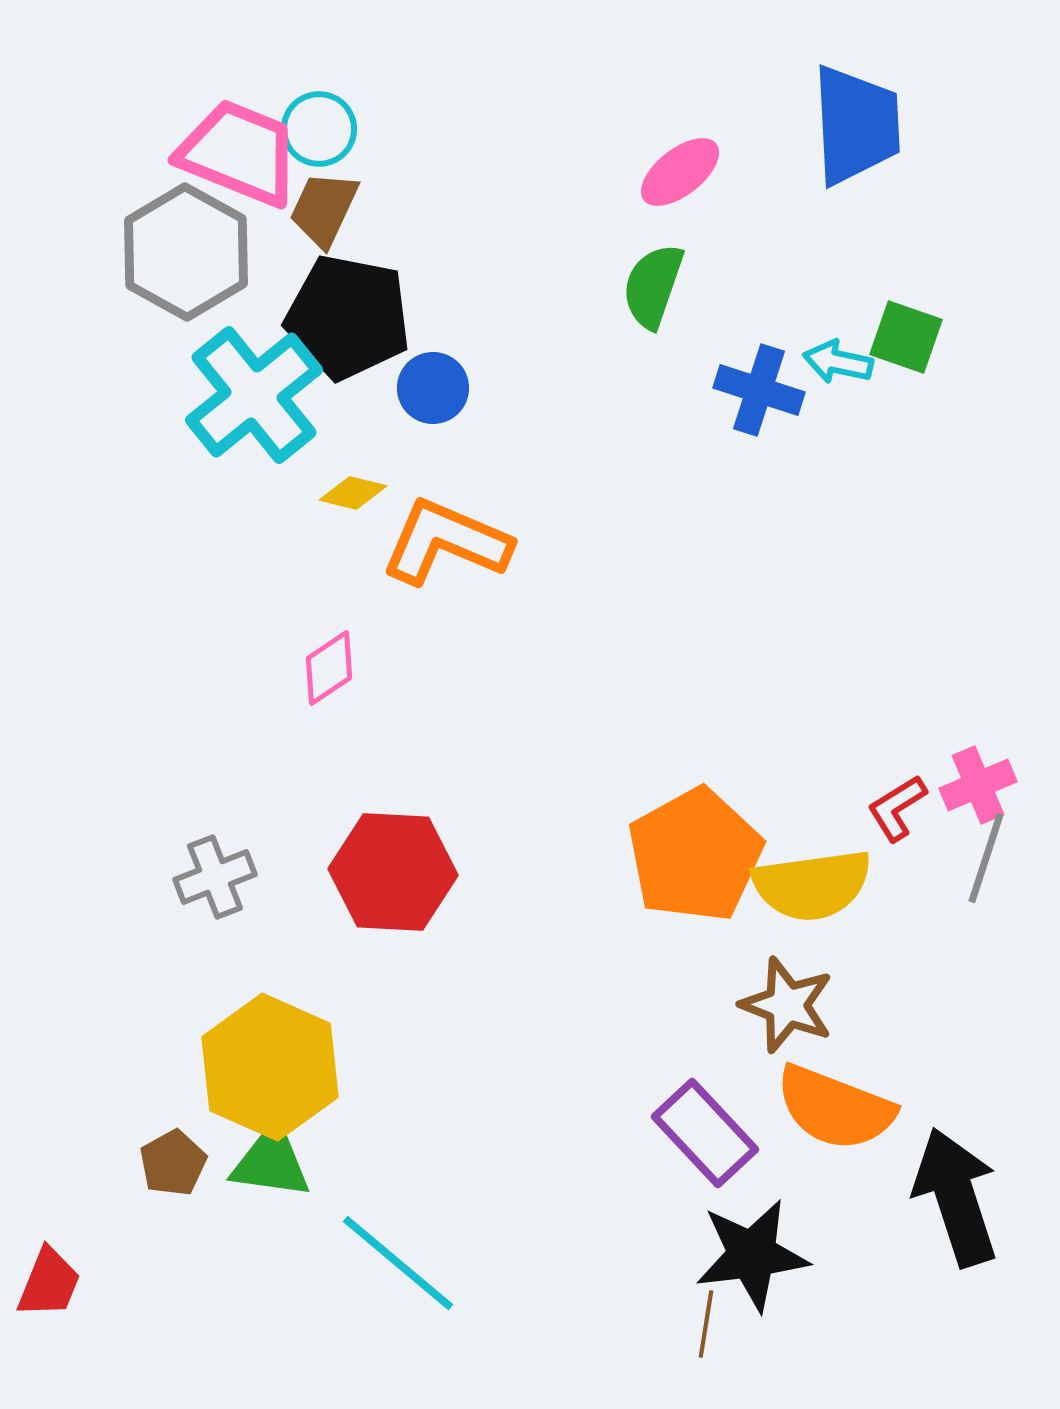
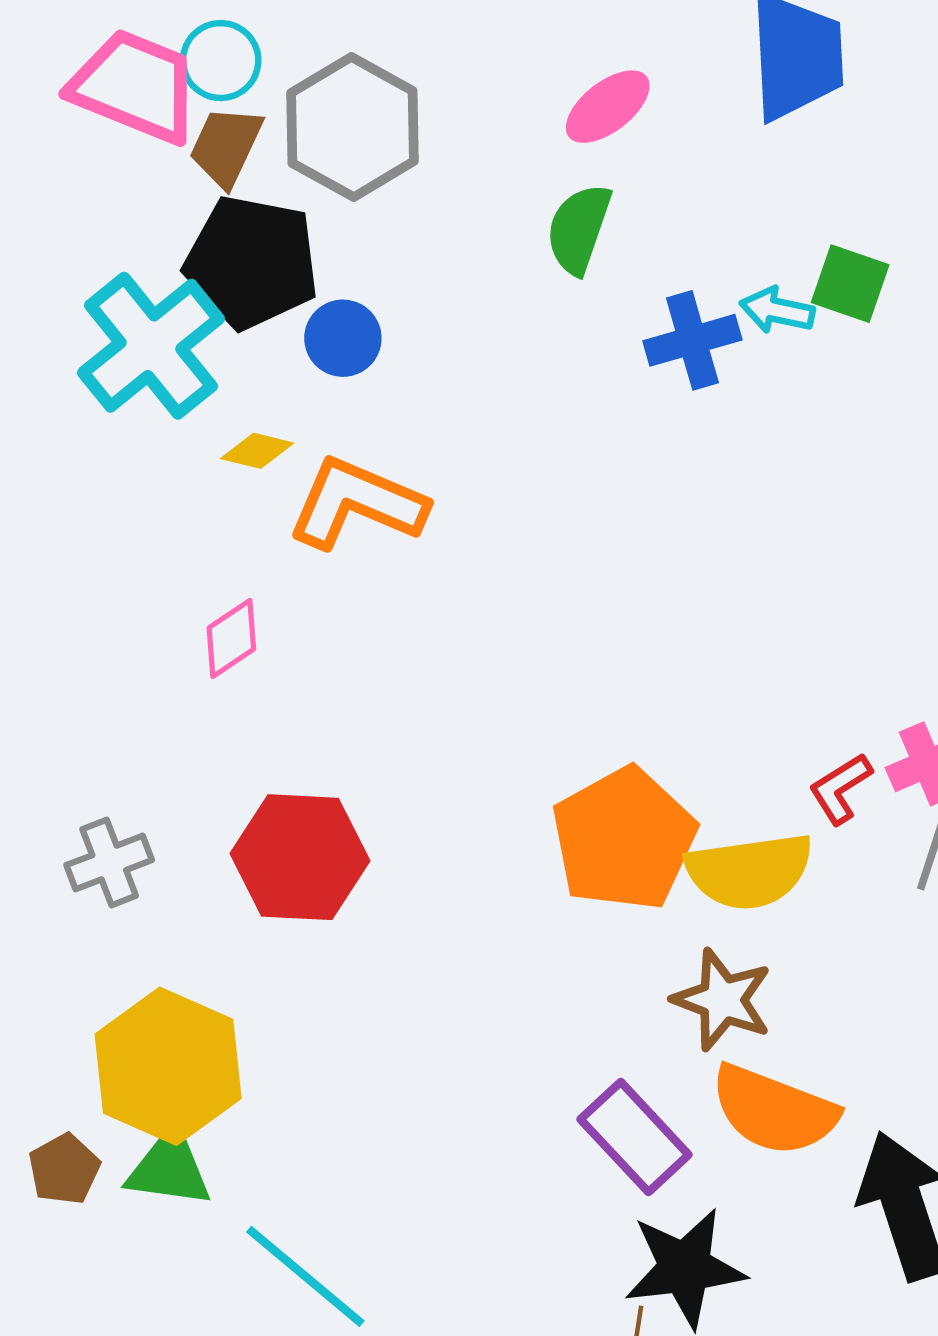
gray hexagon: (186, 252) -> (353, 127), moved
blue cross: (759, 390) -> (692, 340), turned -34

